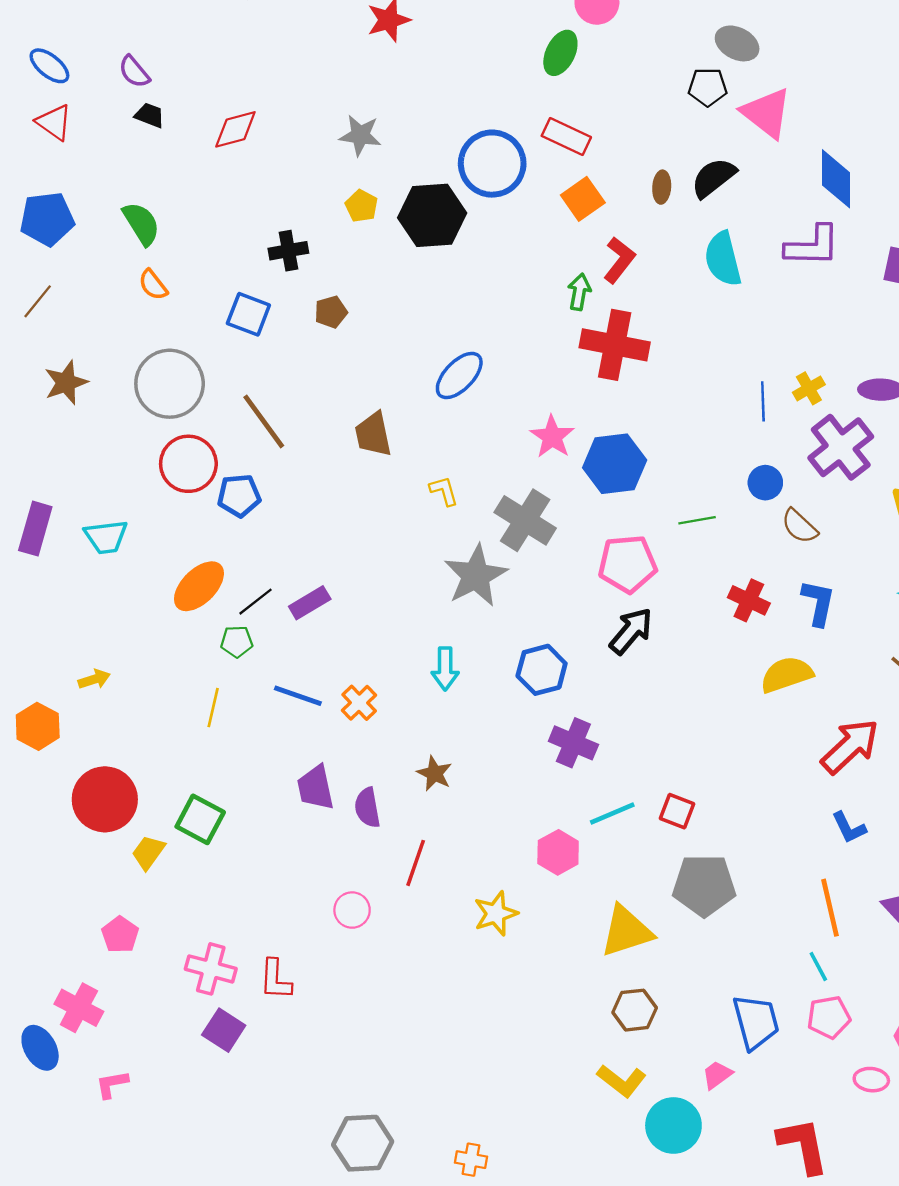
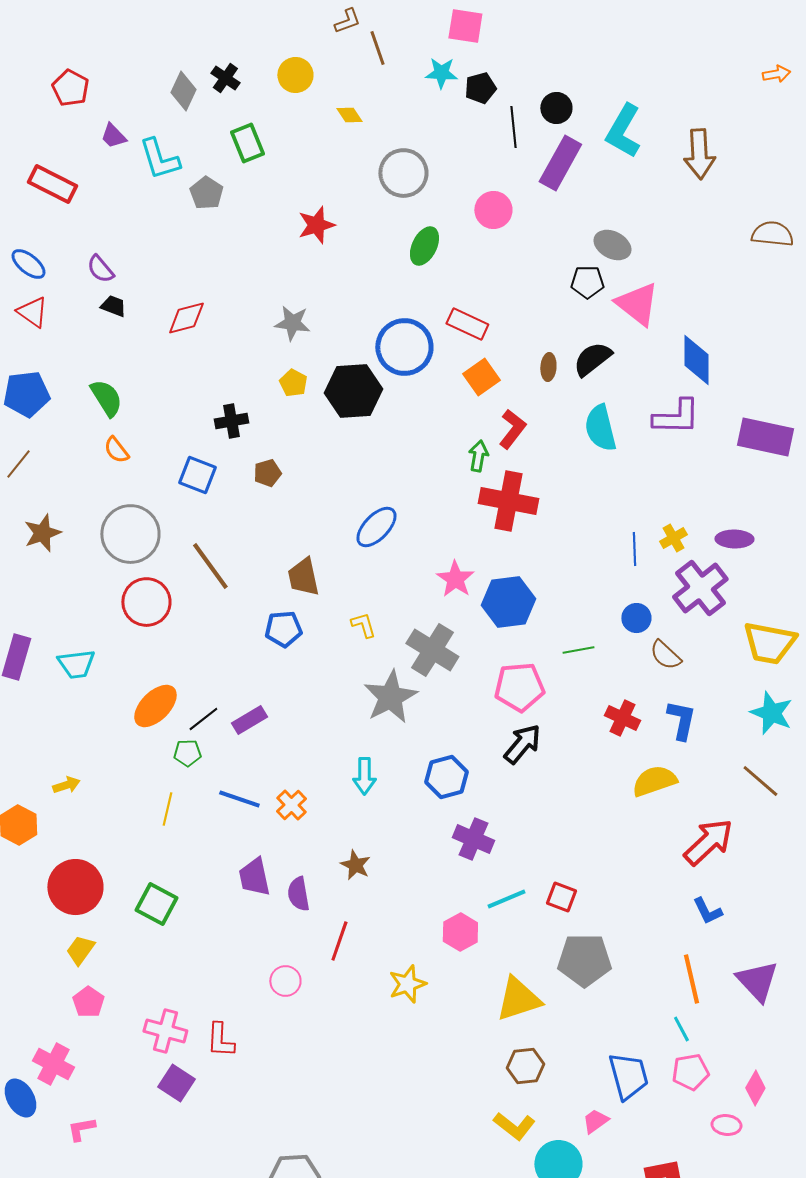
green ellipse: (560, 53) -> (424, 246), moved
blue pentagon: (239, 496) -> (283, 629), moved
yellow trapezoid: (148, 852) -> (80, 950), moved

